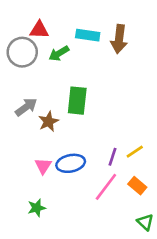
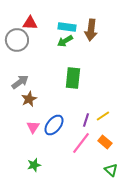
green arrow: (59, 53) -> (65, 41), moved
green rectangle: (77, 101) -> (73, 78), moved
brown star: (48, 121) -> (29, 99), moved
blue ellipse: (71, 163) -> (54, 125), turned -40
green star: (37, 208) -> (34, 165), moved

